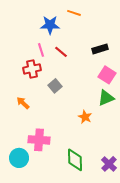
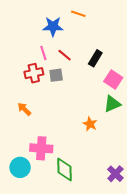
black rectangle: (100, 49) -> (95, 58), moved, turned -42
gray square: (55, 86) -> (56, 75), moved, turned 32
green diamond: (75, 160) -> (65, 170), moved

